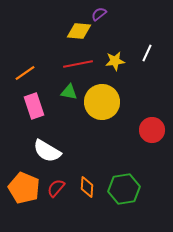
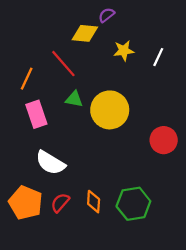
yellow star: (115, 61) -> (124, 51), moved
red line: (78, 64) -> (63, 64), moved, turned 60
orange line: (25, 73) -> (27, 79), turned -30

